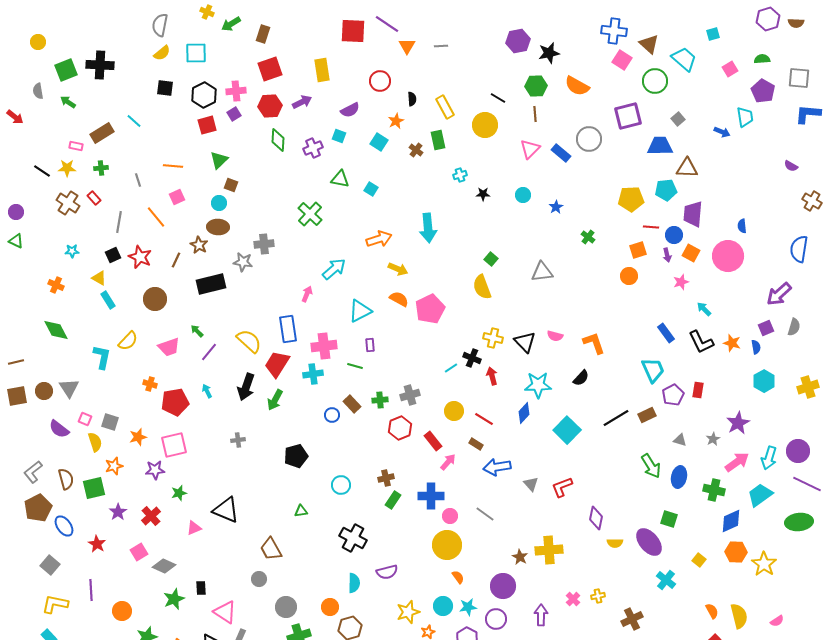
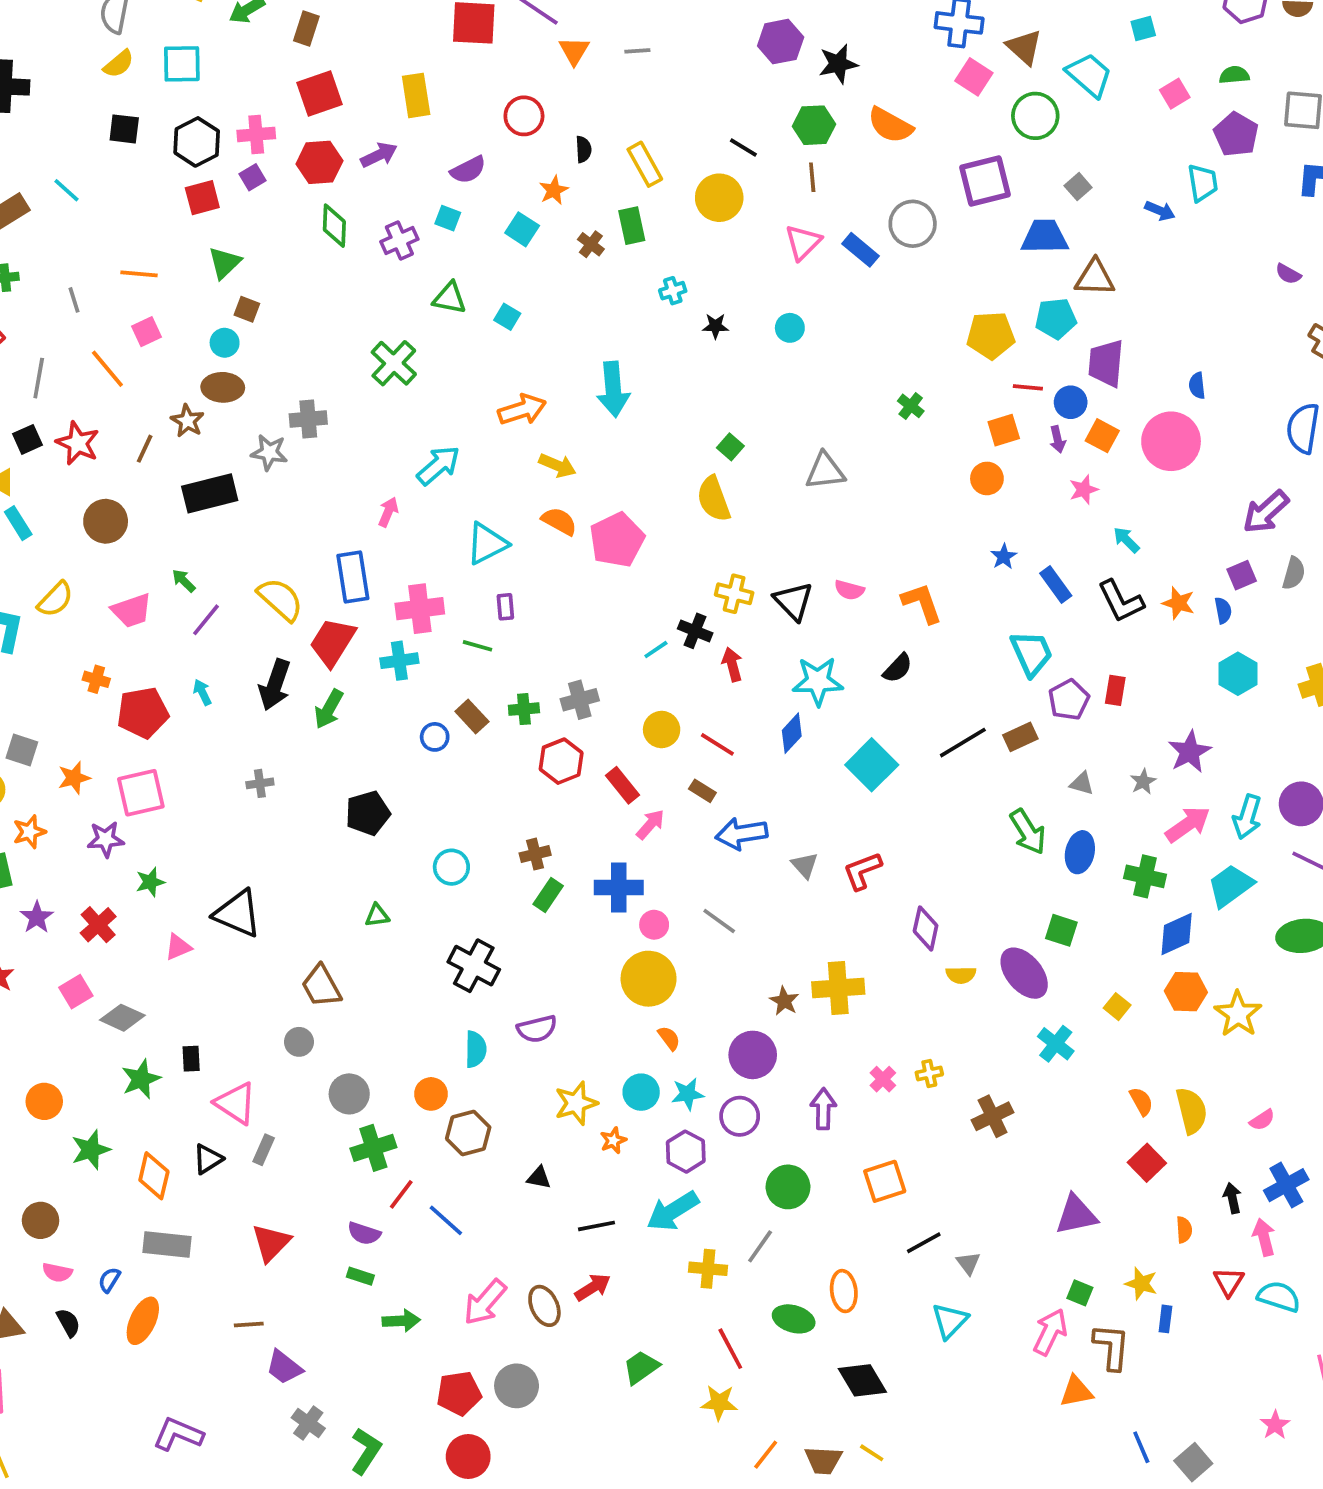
blue star: (556, 207) -> (1004, 557), moved

